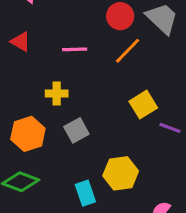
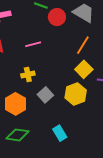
orange line: (128, 51) -> (83, 45), moved
yellow hexagon: (121, 173) -> (76, 94), moved

